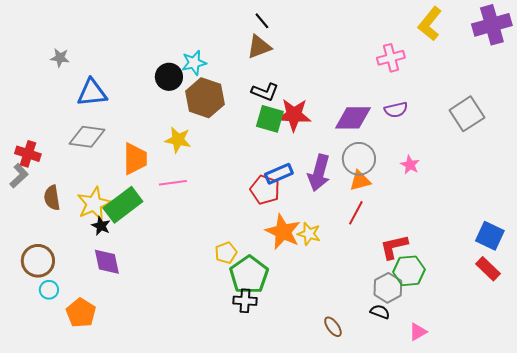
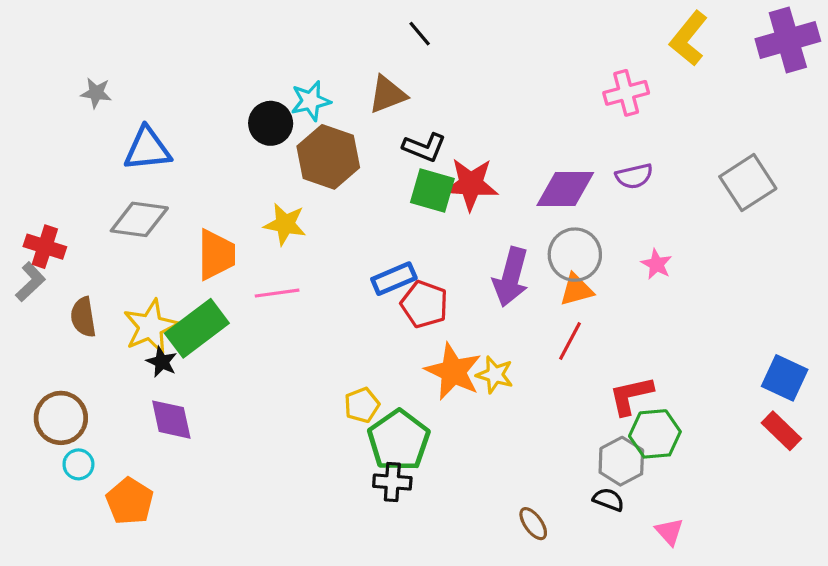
brown triangle: (259, 47) -> (388, 94), moved
blue rectangle: (279, 174) -> (394, 279), moved
pink triangle: (418, 332) -> (669, 532), turned -42

